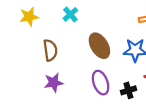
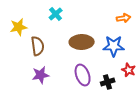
yellow star: (29, 17) -> (19, 27), moved
brown ellipse: (99, 46) -> (82, 42), turned -60

